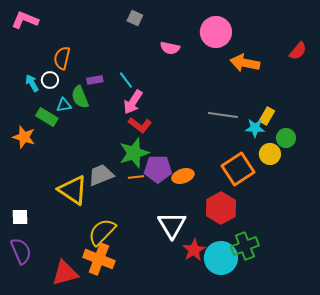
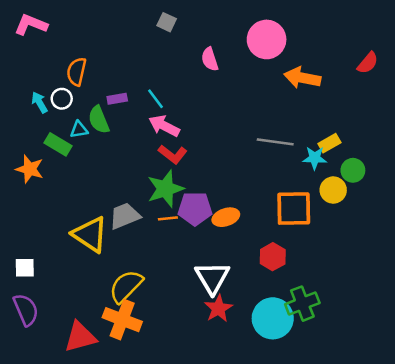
pink semicircle: (170, 48) -> (210, 59), turned 60
pink arrow: (133, 102) -> (164, 126), turned 85
yellow rectangle: (267, 116) -> (329, 143), turned 30
orange square: (238, 169) -> (294, 209), turned 32
red hexagon: (221, 208) -> (273, 257), size x0.7
red star: (194, 250) -> (218, 308), moved

